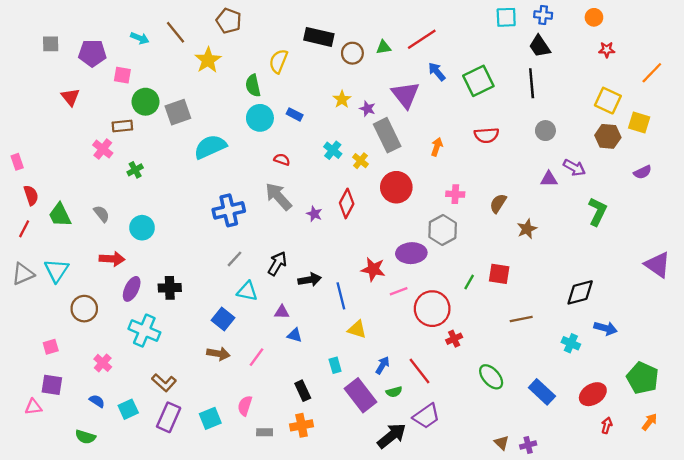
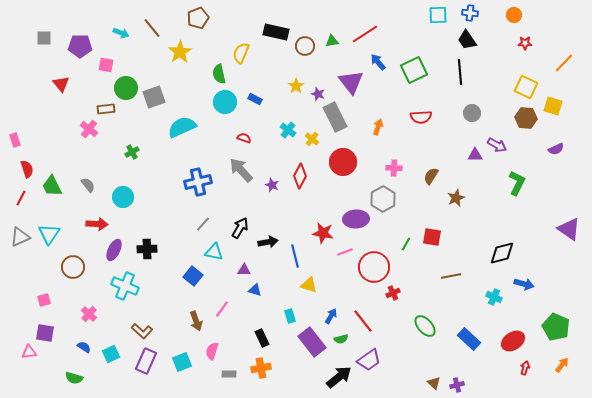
brown pentagon: (229, 21) -> (198, 18), turned 30
green cross: (135, 170) -> (132, 152), moved
brown arrow: (218, 354) -> (196, 321), moved, turned 60

